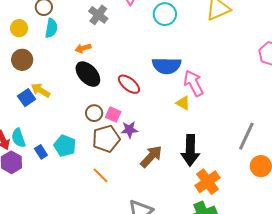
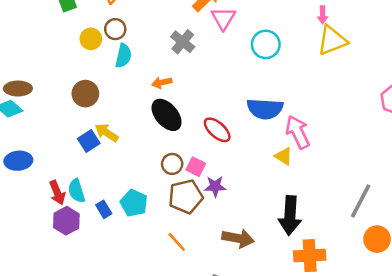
yellow circle: (19, 28) -> (91, 39), moved
brown arrow: (151, 156) -> (238, 238), moved, turned 55
orange cross: (208, 182) -> (310, 256), turned 30

